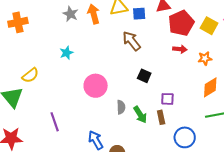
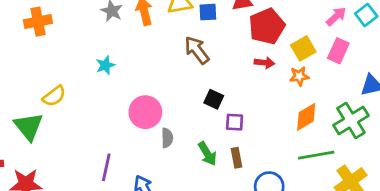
yellow square: (209, 26) -> (303, 48), moved, turned 30
purple square: (167, 99) -> (235, 122), moved
gray semicircle: (121, 107) -> (167, 138), moved
purple line: (55, 122) -> (106, 167), moved, turned 30

